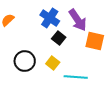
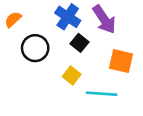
orange square: (95, 41) -> (121, 61), moved
black circle: (25, 61) -> (35, 48), moved

